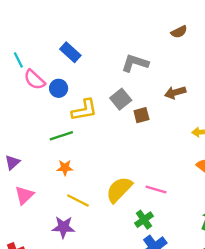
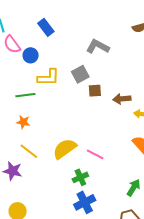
brown arrow: (175, 93) -> (122, 99), moved

